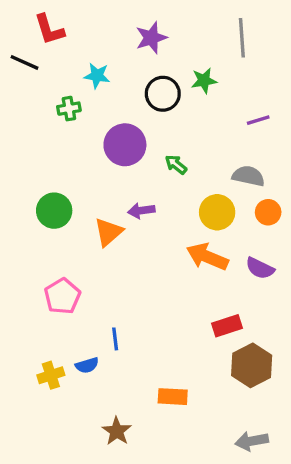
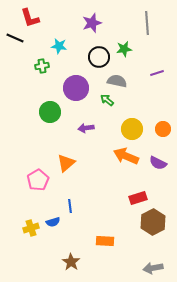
gray semicircle: (248, 176) -> (117, 81), moved
green circle: (54, 211) -> (50, 112), moved
orange triangle: (108, 232) -> (66, 163), moved

